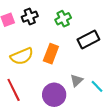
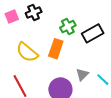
green cross: (63, 19) -> (68, 26), moved
yellow semicircle: (22, 56) -> (27, 52), turned 65

